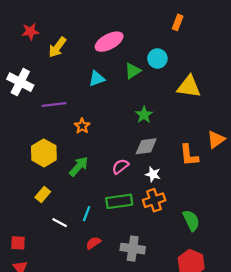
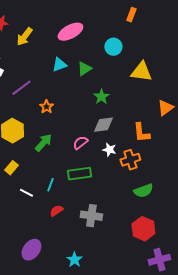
green triangle: (133, 71) -> (84, 69), moved
purple line: (54, 105) -> (21, 88), turned -30
orange triangle: (216, 139) -> (165, 108), moved
orange cross: (154, 200) -> (130, 160), moved
green semicircle: (191, 220) -> (143, 191), turned 96

